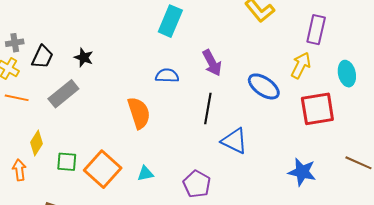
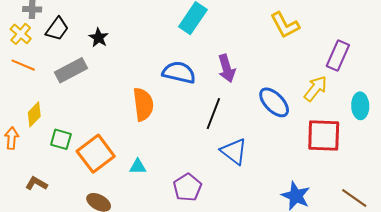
blue semicircle: (167, 76) -> (179, 72), size x1.4

